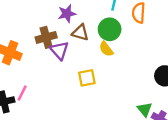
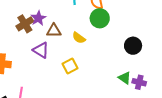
green circle: (110, 29) -> (100, 18), moved
brown cross: (46, 37) -> (25, 24), moved

